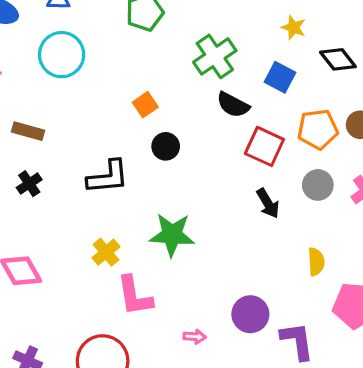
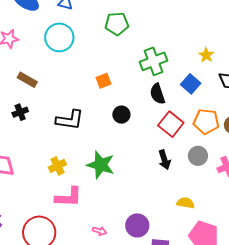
black semicircle: (233, 105) -> (158, 94), turned 30
black circle: (166, 146) -> (121, 115), moved
yellow semicircle: (316, 262) -> (186, 203), turned -90
pink L-shape: (135, 296) -> (69, 197), turned -92

